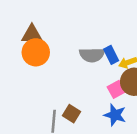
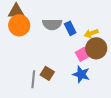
gray semicircle: (92, 55) -> (52, 24), moved
blue rectangle: (111, 55) -> (70, 28), moved

